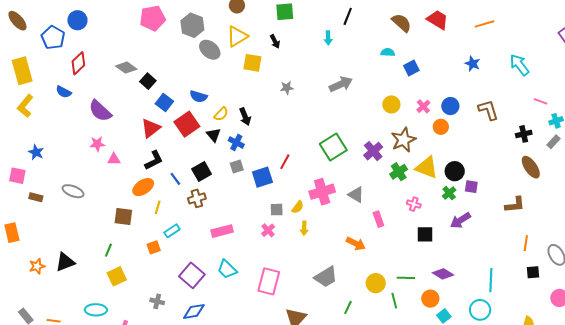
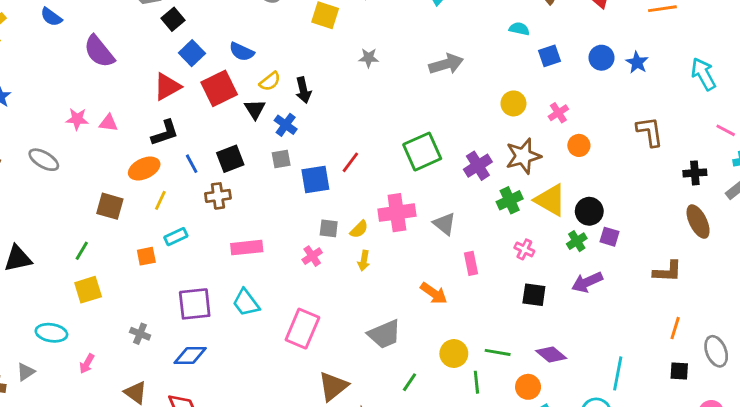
blue circle: (450, 106) -> (601, 58), moved
pink star: (97, 144) -> (77, 119), moved
purple square: (192, 275) -> (195, 304), turned 35

